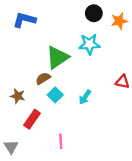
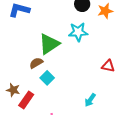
brown star: (18, 96) -> (13, 90), moved
cyan arrow: (85, 97) -> (90, 100), moved

